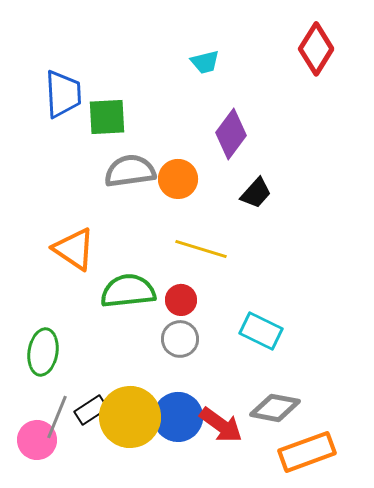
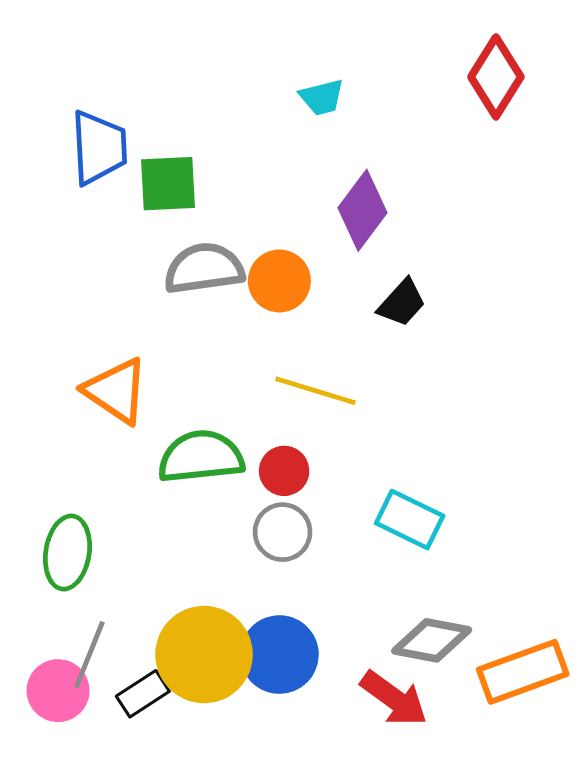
black rectangle: (91, 410) -> (143, 694), moved
red arrow: (221, 425) -> (394, 698), moved
orange rectangle: (307, 452) -> (523, 672), moved

